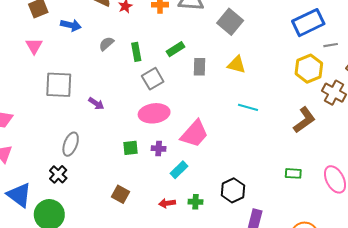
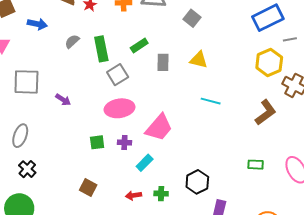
gray square: (230, 22) -> (192, 18), size x0.7
green rectangle: (136, 52) -> (101, 49), size x1.4
gray ellipse: (71, 144) -> (20, 136), moved

